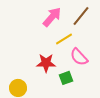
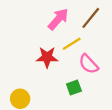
red star: (46, 63) -> (47, 57), moved

